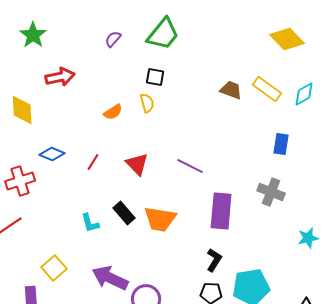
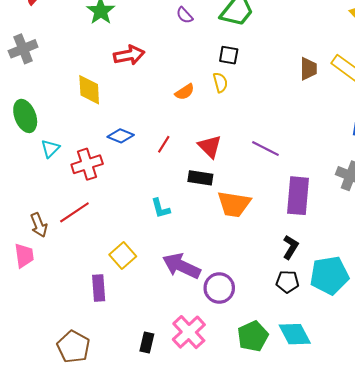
purple semicircle: (113, 39) -> (185, 15), turned -84
brown trapezoid: (231, 90) -> (308, 69), turned 70
black rectangle: (124, 213) -> (200, 178), moved, turned -40

